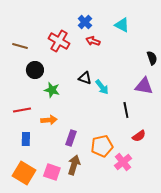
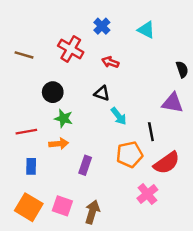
red arrow: (93, 41) -> (110, 62), moved
black circle: (35, 70) -> (53, 92), moved
cyan arrow: (102, 87) -> (119, 116), moved
green star: (52, 90) -> (64, 118), moved
red semicircle: (139, 136) -> (167, 163), size x1.6
orange pentagon: (102, 146) -> (129, 154), moved
brown arrow: (74, 165) -> (92, 212), moved

